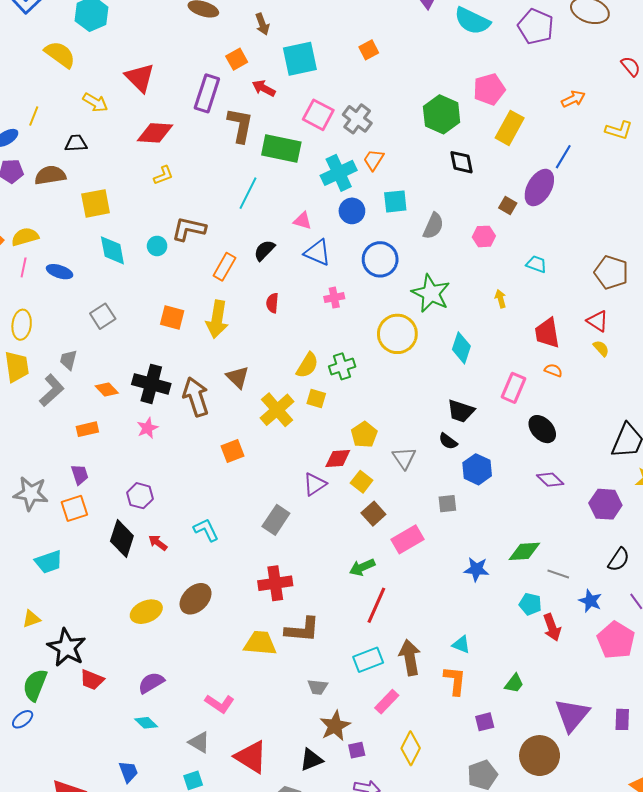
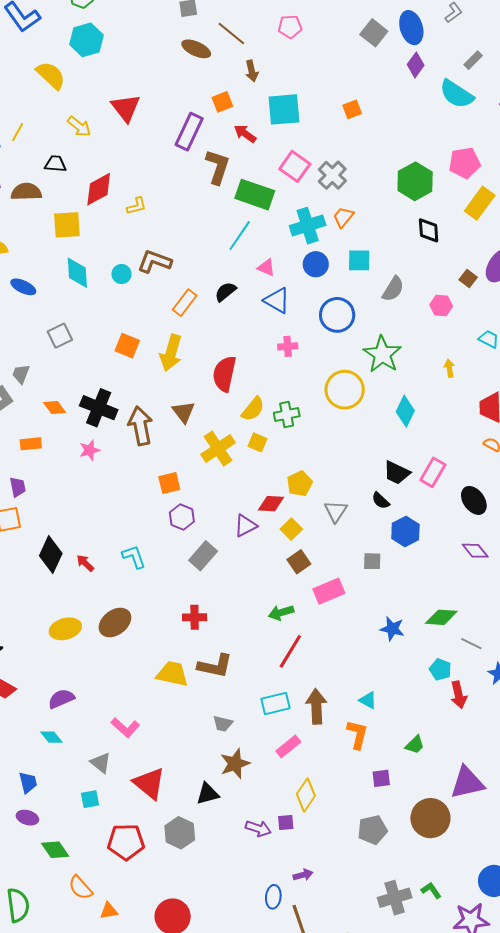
red diamond: (155, 133) -> (99, 189), moved, turned -39
cyan line: (248, 193) -> (240, 236), moved
red semicircle: (272, 303) -> (224, 374), moved, size x1.8
pink rectangle: (514, 388) -> (433, 472), moved
purple hexagon: (140, 496) -> (182, 517), moved
red cross: (275, 583) -> (195, 617), size x0.7
purple triangle: (572, 715) -> (467, 783), turned 30
purple square: (357, 750) -> (286, 823), moved

